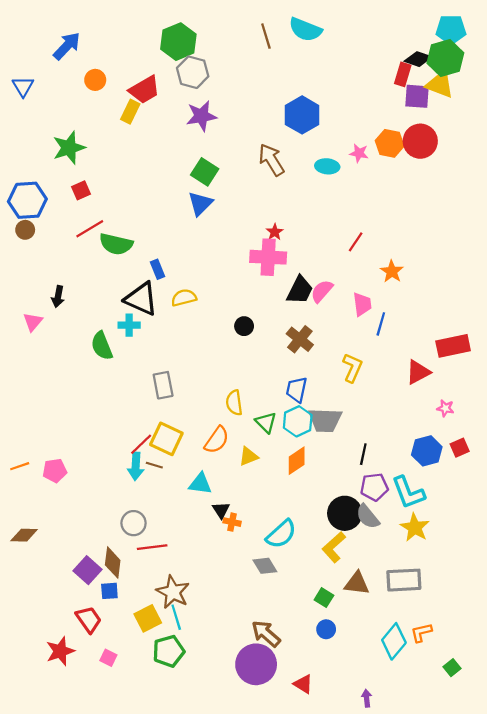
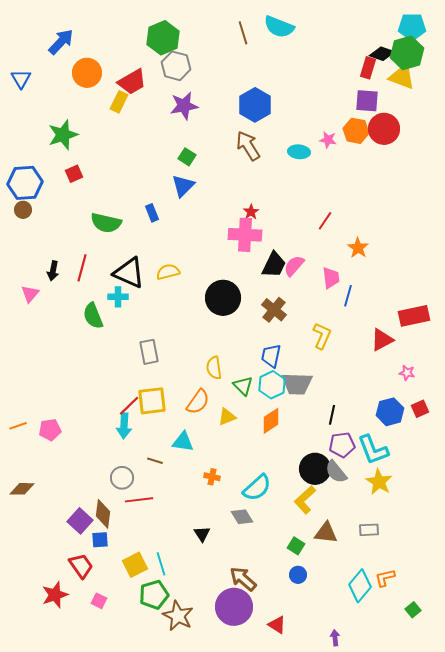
orange circle: (95, 80) -> (87, 73), size x1.5
purple square: (417, 96) -> (367, 101), moved
blue hexagon: (302, 115) -> (255, 105), moved
green square: (205, 172) -> (187, 157), size x0.7
red line: (90, 229) -> (82, 268), moved, turned -44
blue rectangle: (158, 269) -> (152, 213), moved
black circle: (244, 326) -> (223, 298), size x2.0
yellow square: (166, 439) -> (152, 401), turned -32
brown line: (154, 465) -> (155, 461), moved
black triangle: (221, 510) -> (202, 534), moved
gray rectangle: (404, 580) -> (369, 530), size x0.6
brown star: (173, 592) -> (178, 616), moved

